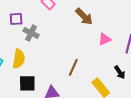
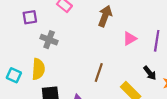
brown arrow: (84, 17) -> (105, 16), turned -108
purple square: (16, 19) -> (30, 17), moved

